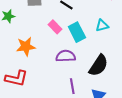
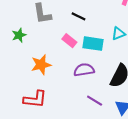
cyan rectangle: (77, 32) -> (93, 44), turned -48
purple line: (72, 86) -> (95, 101), turned -42

